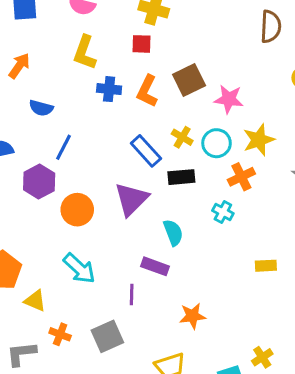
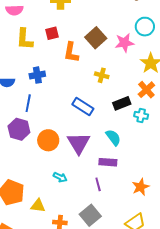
red square: (142, 44) -> (52, 33), moved
blue cross: (109, 89) -> (37, 75), moved
cyan circle: (217, 143) -> (145, 27), moved
blue rectangle: (146, 151) -> (83, 106), moved
black rectangle: (181, 177) -> (122, 103), moved
purple triangle: (131, 199) -> (79, 143), moved
cyan arrow: (79, 268) -> (60, 177), size x0.6

